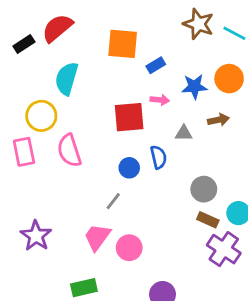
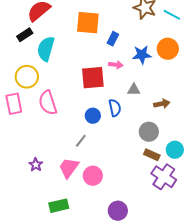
black rectangle: (24, 44) -> (25, 35), moved
blue rectangle: (156, 65) -> (113, 39), turned -32
brown arrow: (218, 120) -> (162, 104), moved
purple star: (36, 236) -> (36, 165), moved, size x0.6

